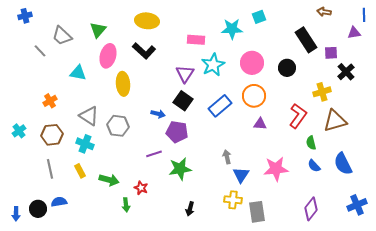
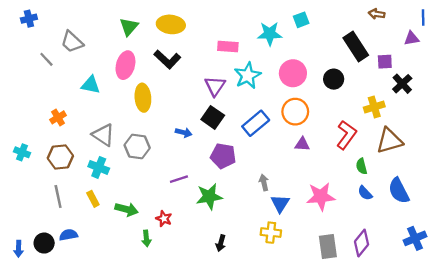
green triangle: (98, 30) -> (129, 27), moved
cyan cross: (19, 131) -> (22, 152), turned -32
purple pentagon: (177, 132) -> (223, 156), moved
gray rectangle: (257, 212) -> (328, 247), moved

